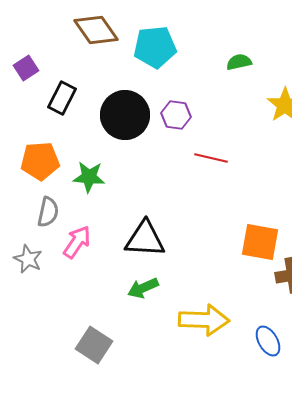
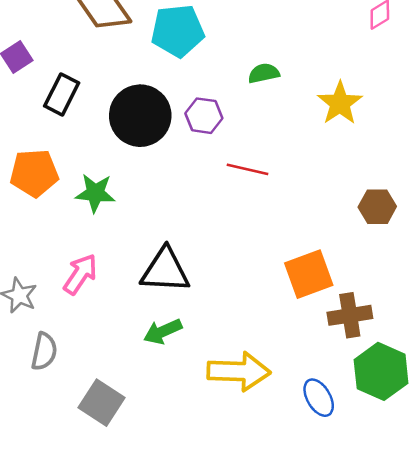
green semicircle: (239, 62) -> (264, 73), moved
gray semicircle: (48, 212) -> (44, 351), moved
orange square: (260, 242) -> (309, 274), turned -30

